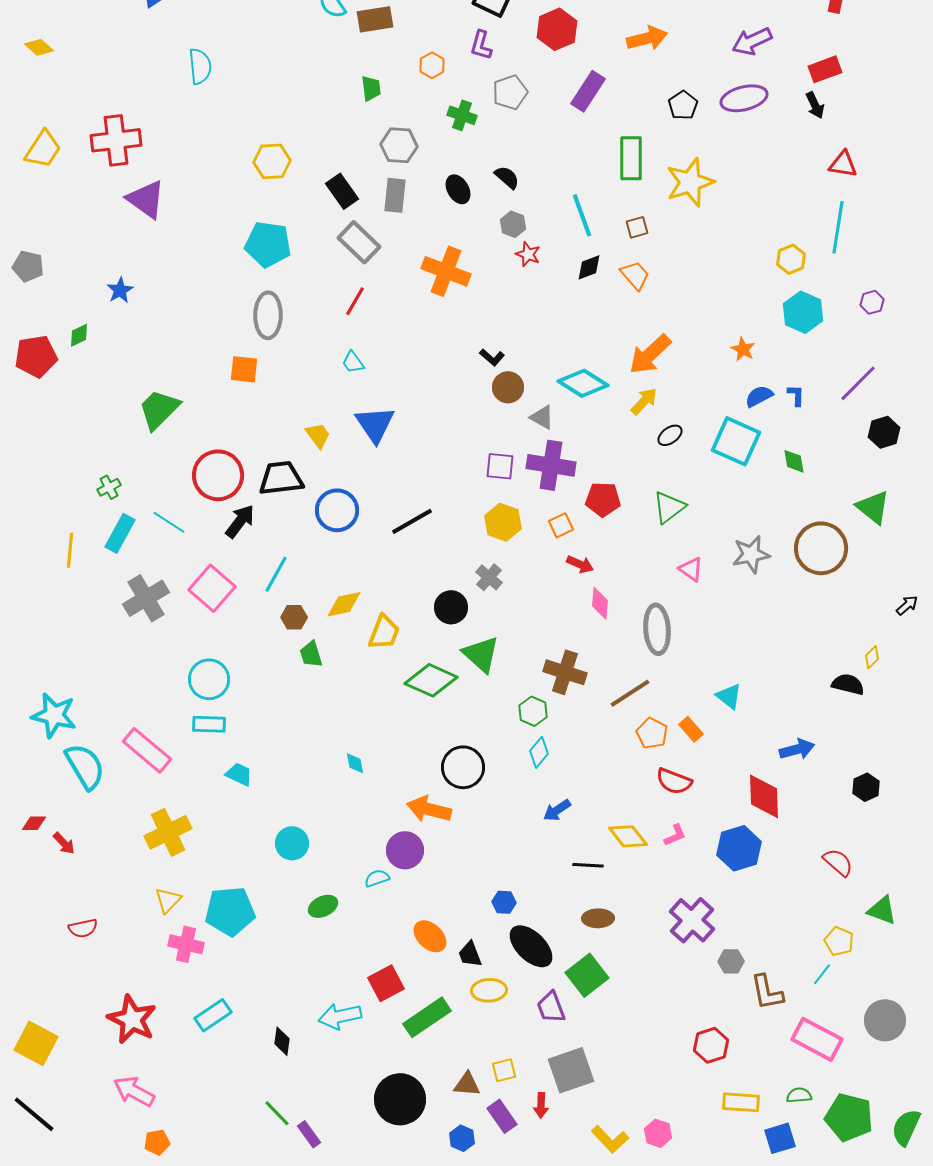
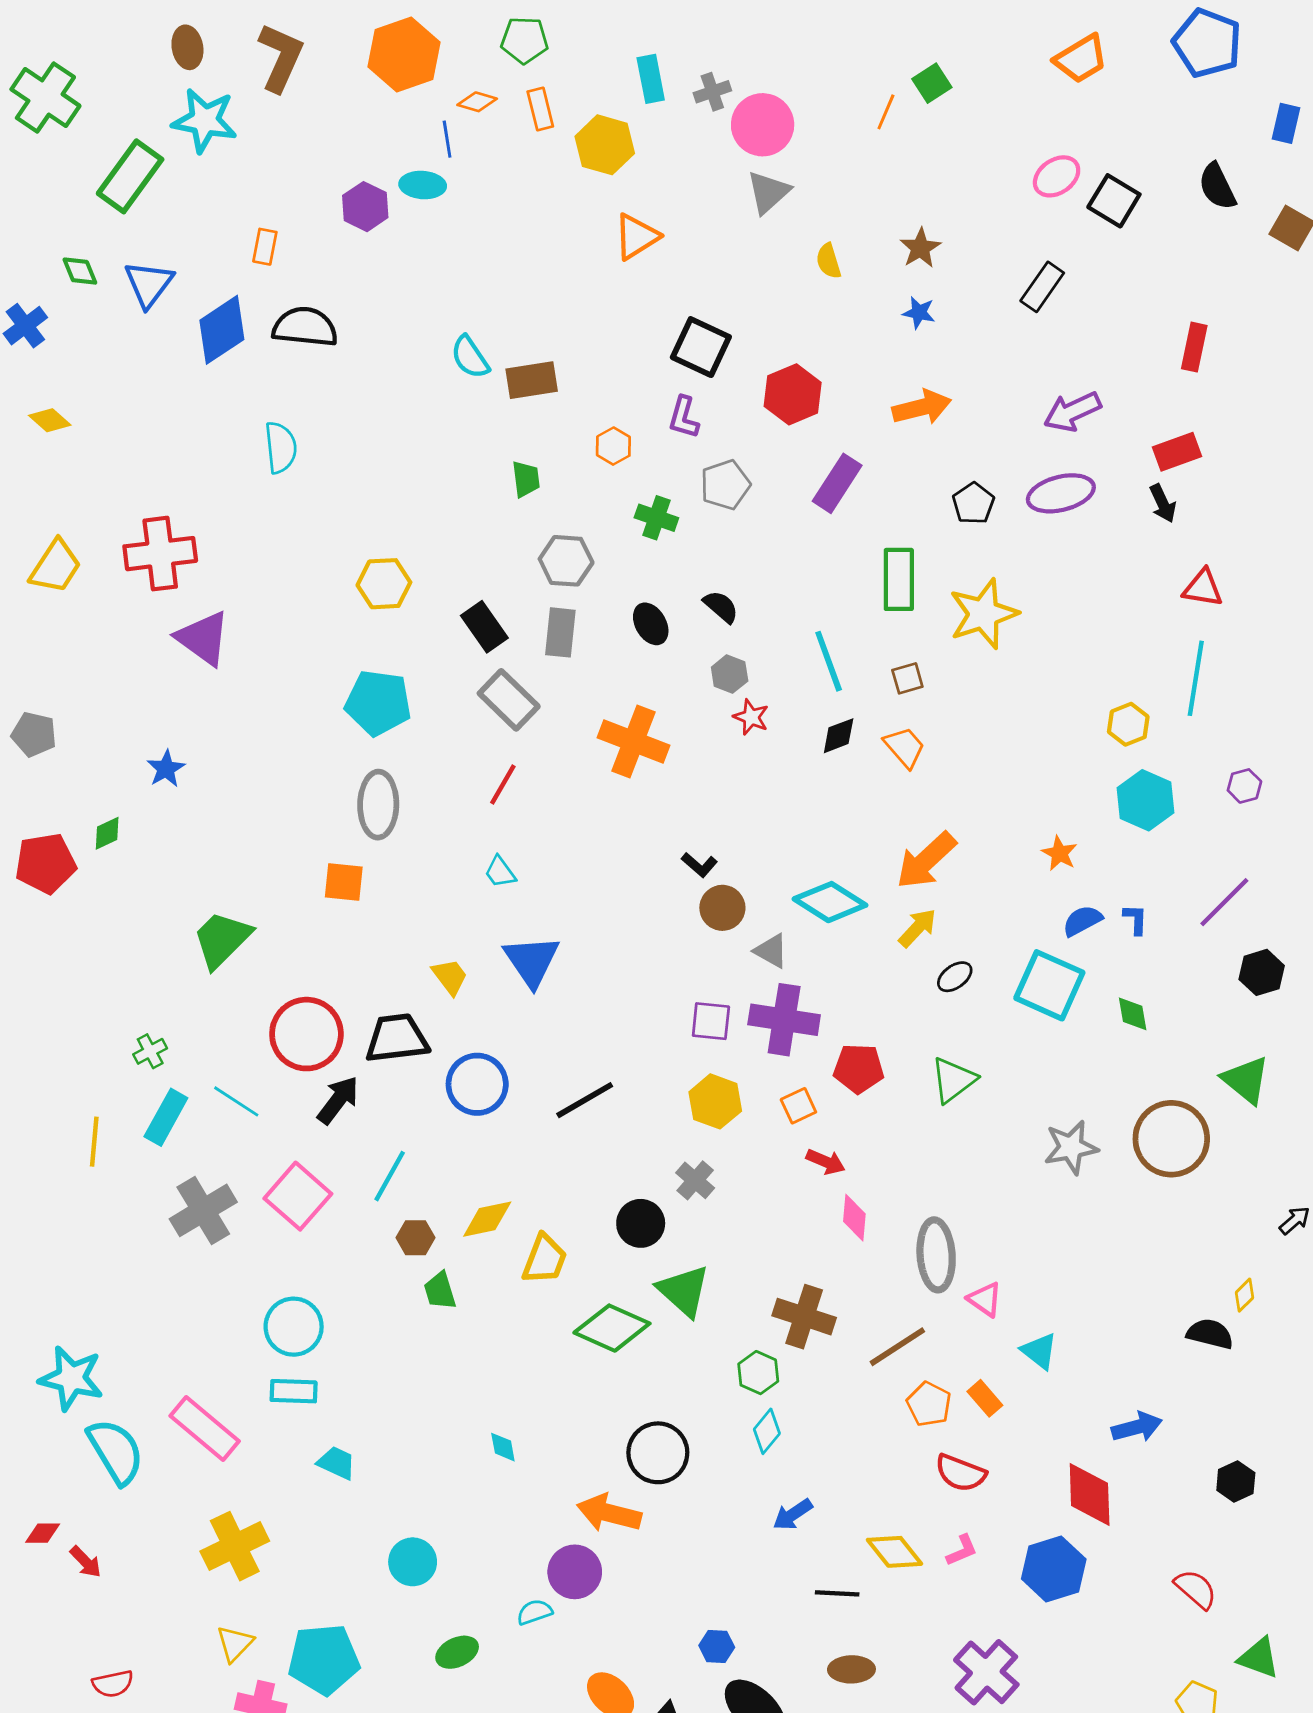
pink triangle: (691, 569) -> (985, 1299), moved

